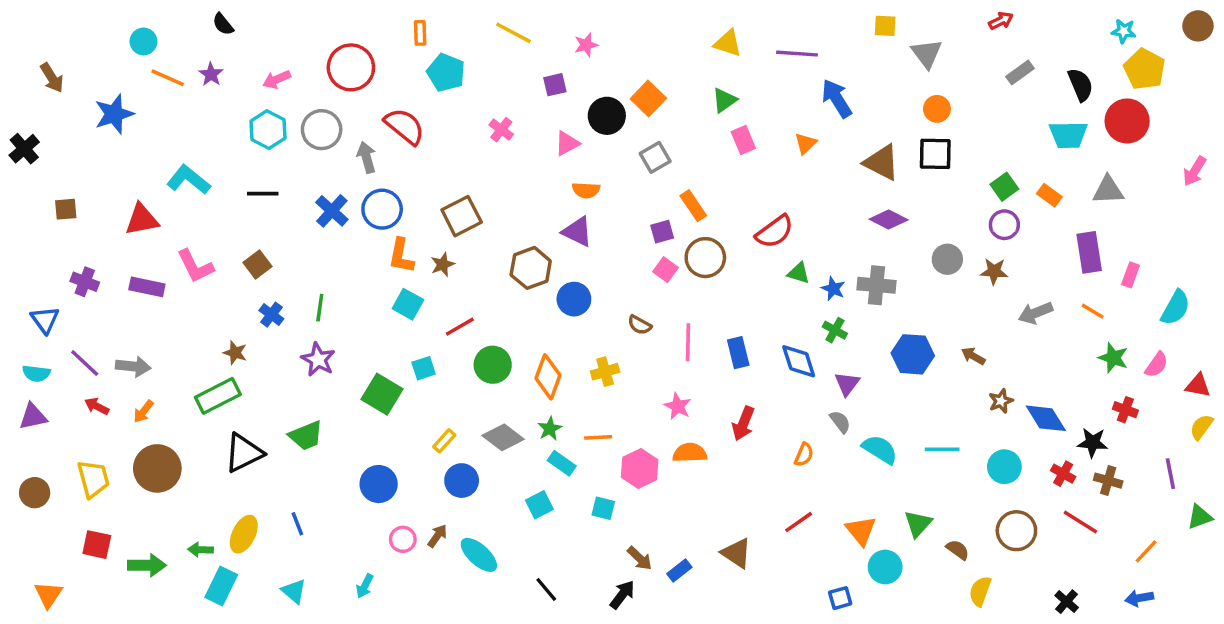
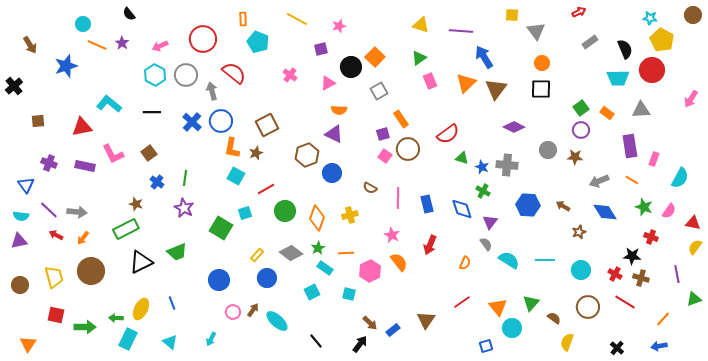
orange triangle: (806, 143) -> (466, 83), size x1.5
brown triangle: (882, 162) -> (496, 89), moved, turned 40
blue diamond: (1046, 418) -> (605, 212), moved
orange semicircle: (690, 453) -> (399, 262), turned 54
brown triangle: (736, 553) -> (426, 320), turned 30

